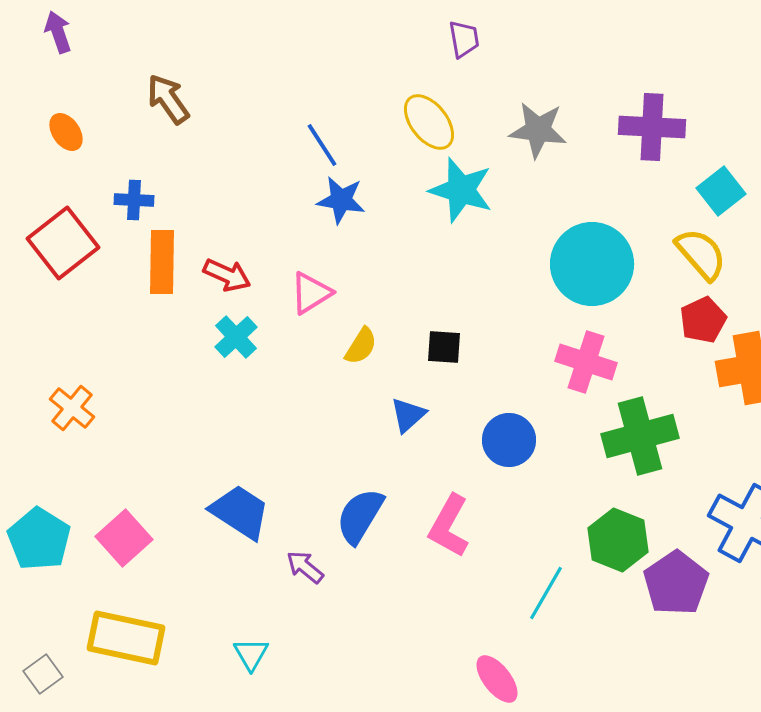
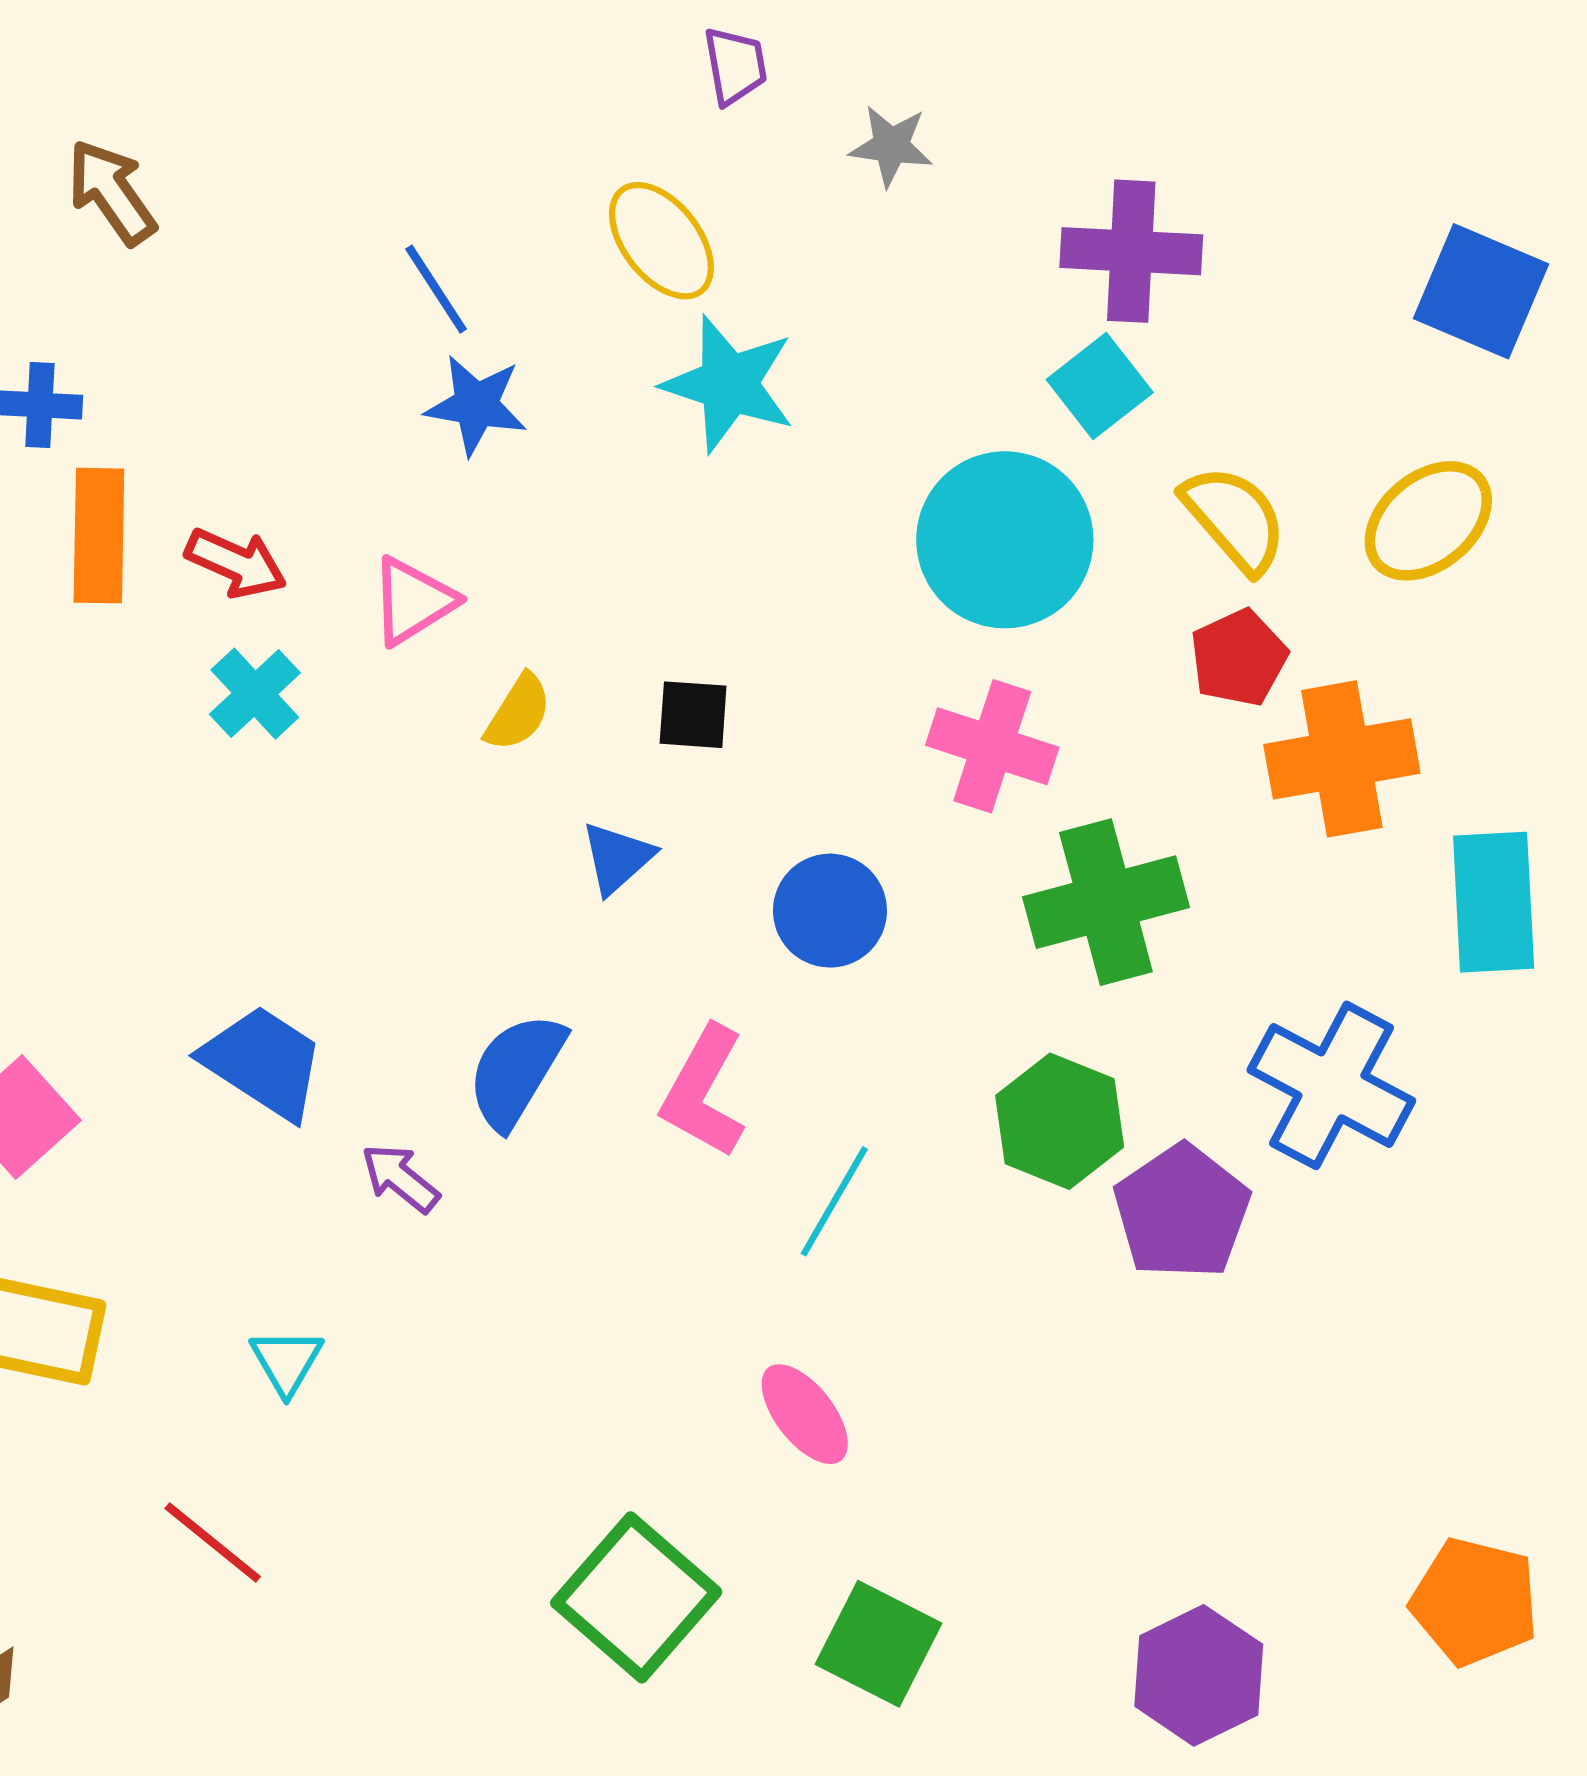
gray star: (538, 130) -> (891, 146), moved, size x0.7
cyan square: (721, 191) -> (1100, 386), moved
cyan line: (546, 593) -> (834, 1201), moved

